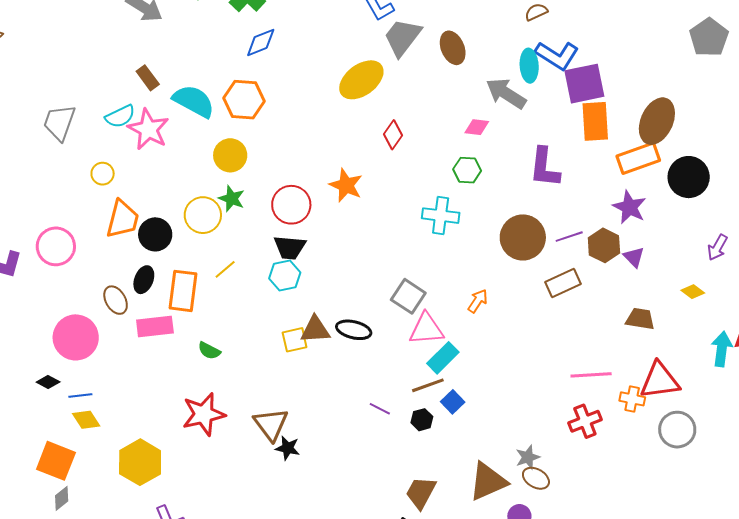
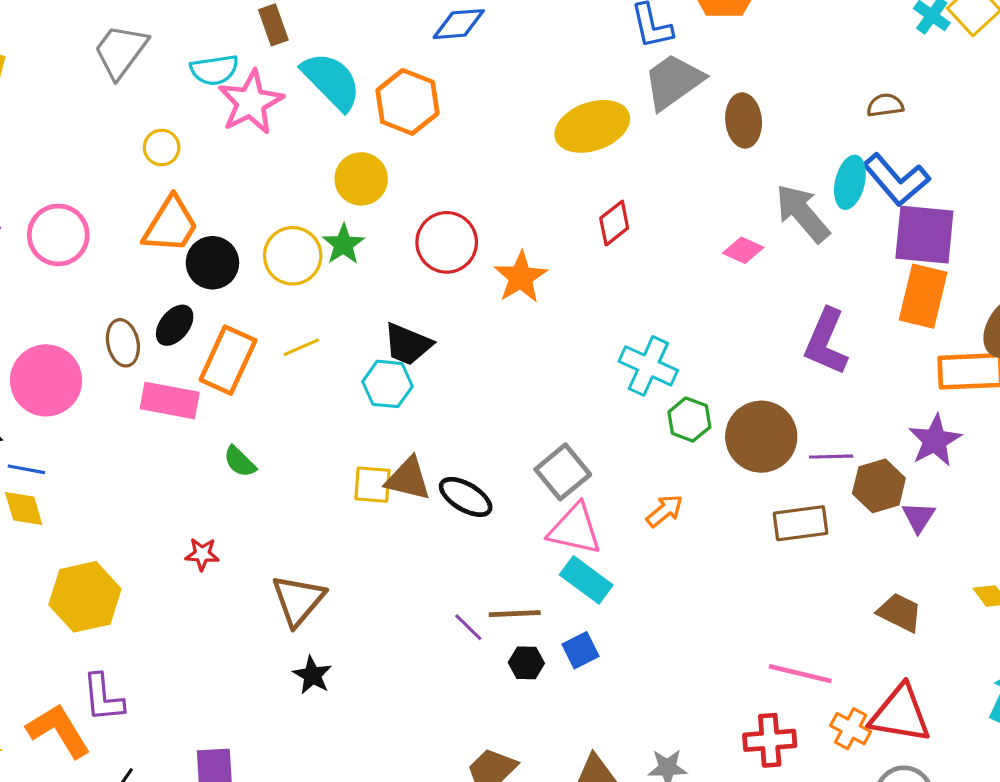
green hexagon: (467, 170) -> (689, 420), moved
red circle: (291, 205) -> (447, 242), moved
cyan rectangle: (443, 358) -> (586, 580), turned 64
brown line: (428, 385) -> (515, 614), moved
red star: (204, 414) -> (202, 554), size x0.5
black star: (288, 448) -> (312, 675), moved

